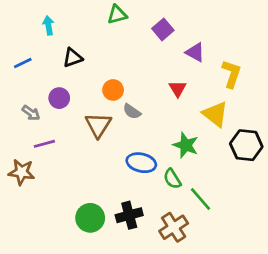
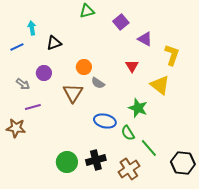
cyan arrow: (48, 25) -> (32, 28), moved
black hexagon: (246, 145) -> (183, 163), moved

